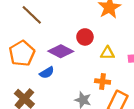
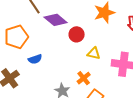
purple diamond: (61, 51) -> (56, 20), moved
orange cross: (103, 82) -> (84, 78), turned 32

